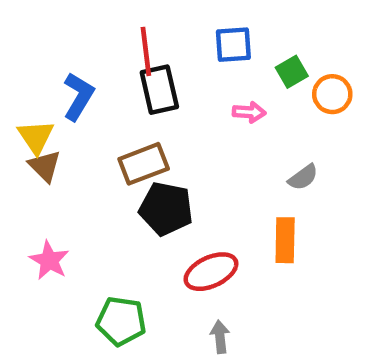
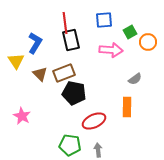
pink arrow: (249, 112) -> (111, 50), size x1.6
brown triangle: (45, 166) -> (40, 74), moved
green pentagon: (121, 321) -> (70, 145), moved

